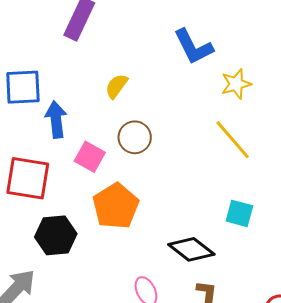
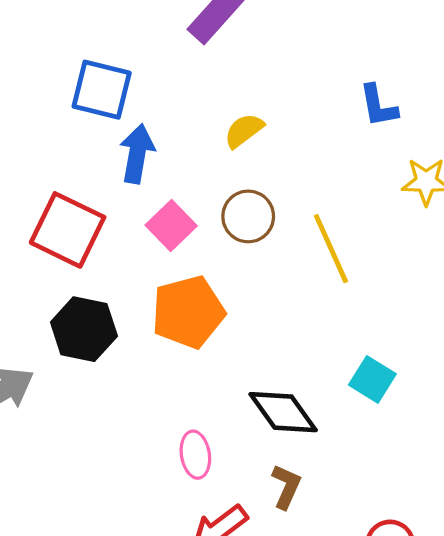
blue L-shape: (193, 47) -> (378, 106), size x0.7
yellow line: (233, 140) -> (331, 249), moved

